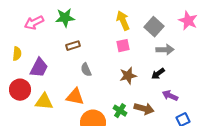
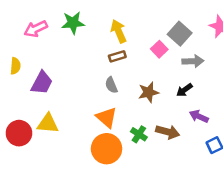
yellow arrow: (123, 21) -> (119, 31), moved
brown rectangle: (73, 46) -> (117, 56), moved
pink square: (123, 46) -> (159, 49), moved, turned -32
gray semicircle: (86, 70) -> (111, 85), moved
red circle: (20, 90) -> (19, 133), moved
orange triangle: (75, 97) -> (107, 118), moved, turned 30

